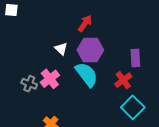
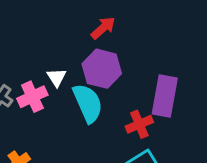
white triangle: (61, 49) -> (57, 77), moved
purple rectangle: (135, 58) -> (165, 96), size x1.5

